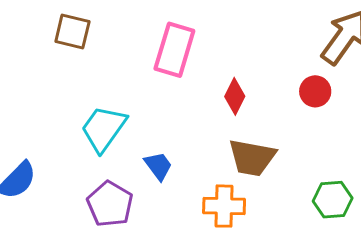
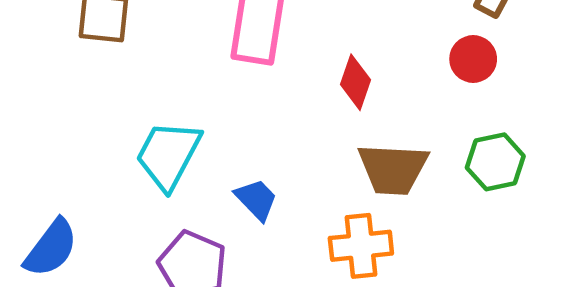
green hexagon: (333, 200) -> (495, 162), moved

